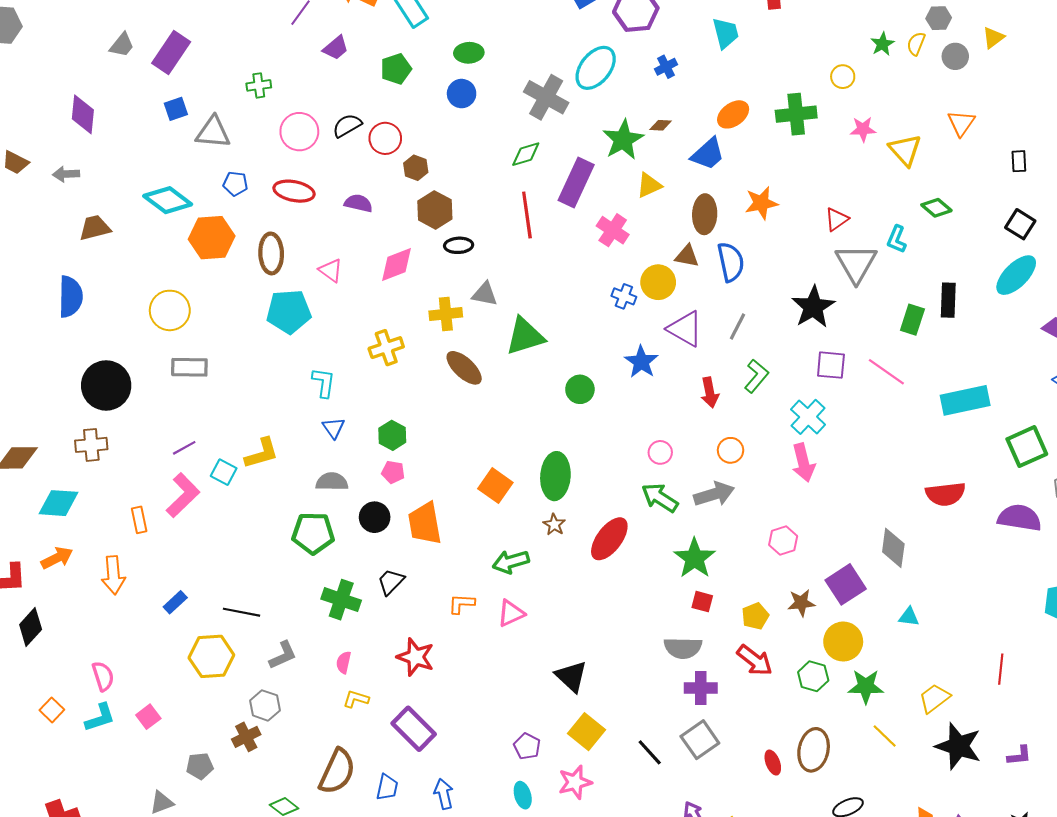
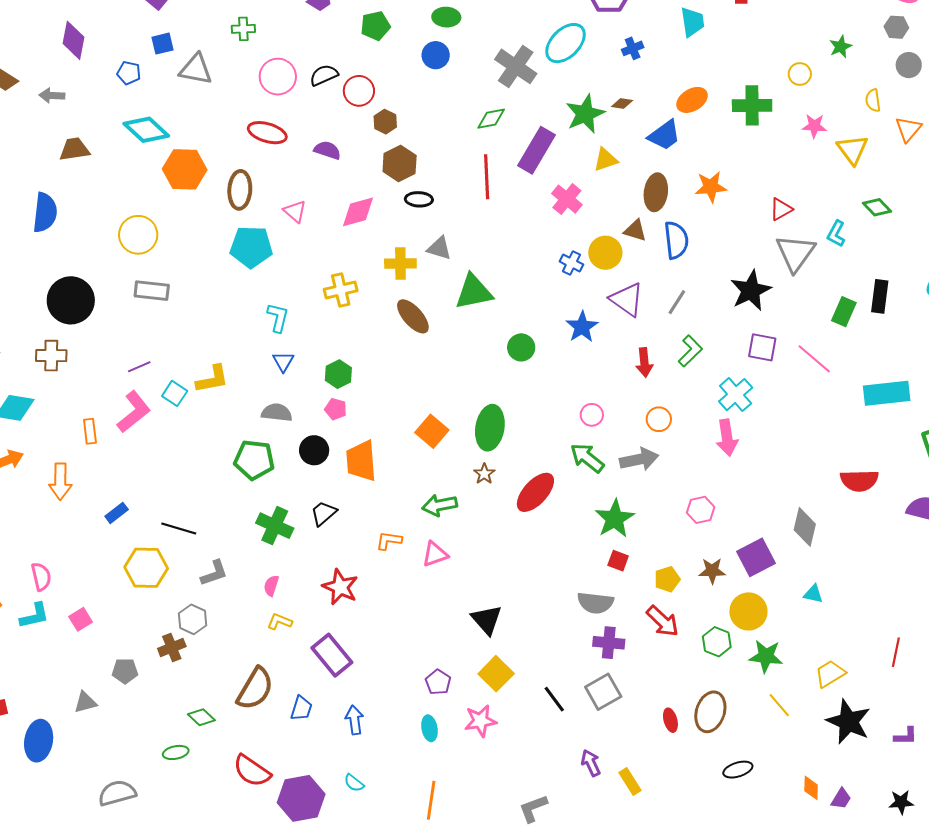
yellow semicircle: (916, 44) -> (873, 100), moved, turned -35
blue pentagon: (235, 184) -> (129, 73), moved

